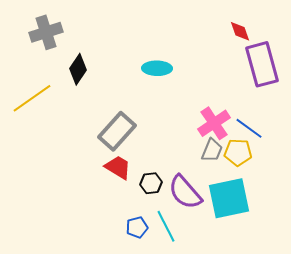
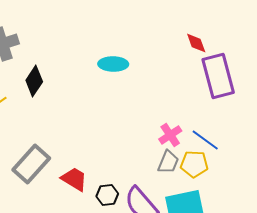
cyan ellipse: (157, 68) -> (113, 64), moved
pink cross: (214, 123) -> (170, 135), size x0.7
gray rectangle: (117, 131) -> (31, 164), moved

